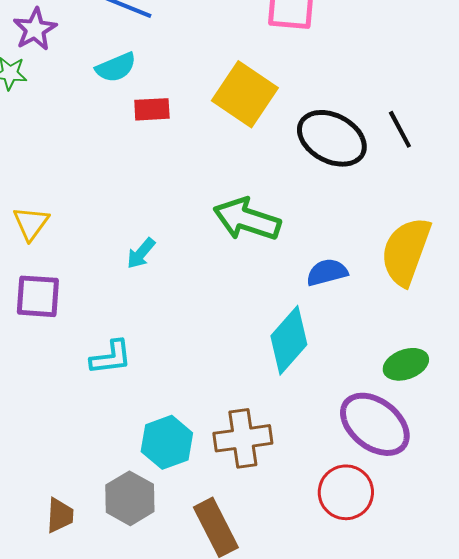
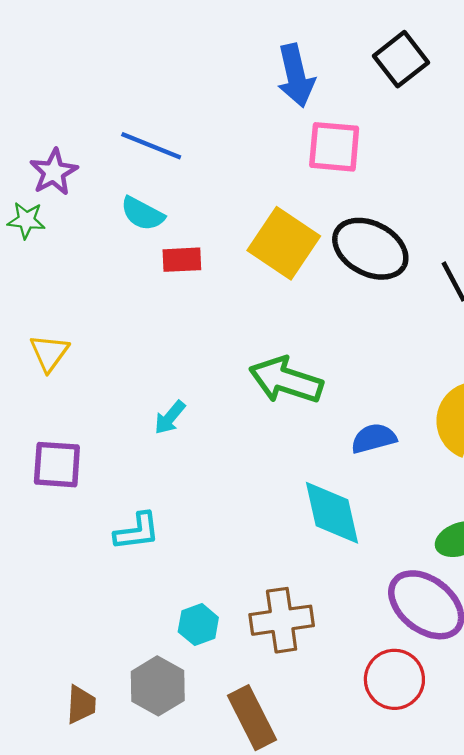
cyan semicircle: (116, 67) -> (142, 214), turned 51
black ellipse: (332, 138) -> (370, 249), moved
yellow triangle: (31, 223) -> (49, 353), moved
cyan diamond: (289, 340) -> (332, 513), turned -54
cyan hexagon: (167, 442) -> (198, 625), size x0.7

